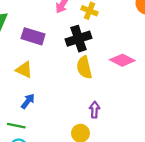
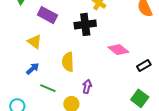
yellow semicircle: (84, 67) -> (68, 62), moved
green line: (16, 126) -> (48, 88), moved

